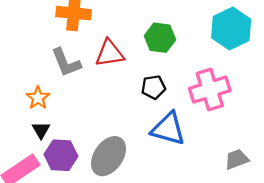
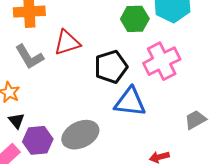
green hexagon: (160, 38) -> (135, 19), moved
black pentagon: (153, 87) -> (111, 67), size x1.5
gray ellipse: (109, 156) -> (80, 135), turned 39

